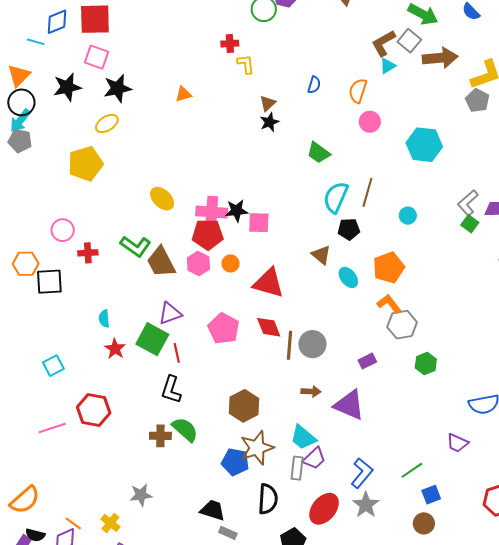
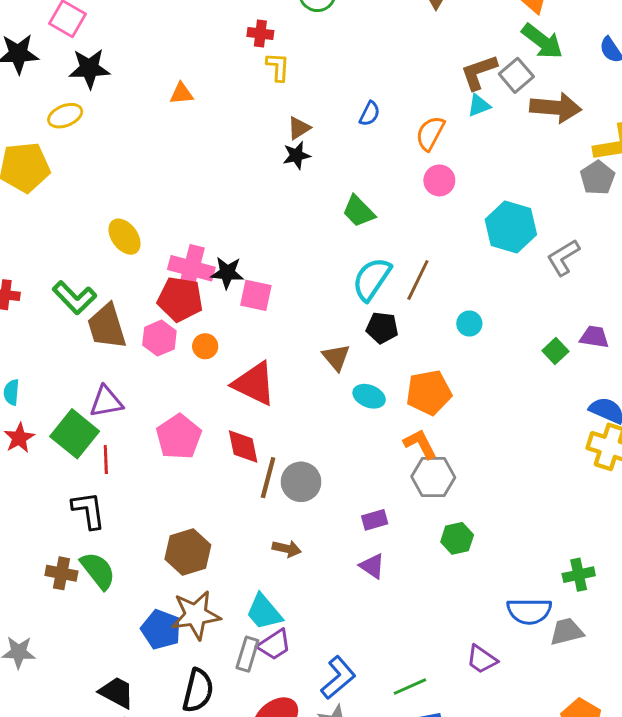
gray L-shape: (468, 203) -> (563, 257), moved
cyan ellipse: (348, 277) -> (369, 396), turned -40
black L-shape: (171, 390) -> (88, 510), turned 144
purple triangle: (349, 405) -> (372, 566), moved, size x0.6

